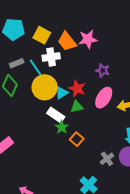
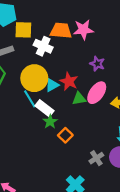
yellow square: (42, 35) -> (23, 30), moved, turned -30
orange trapezoid: (67, 41) -> (61, 31), turned 130
white cross: (51, 57) -> (43, 46), turned 30
cyan line: (35, 67) -> (30, 99), moved
green triangle: (77, 107) -> (79, 99), moved

